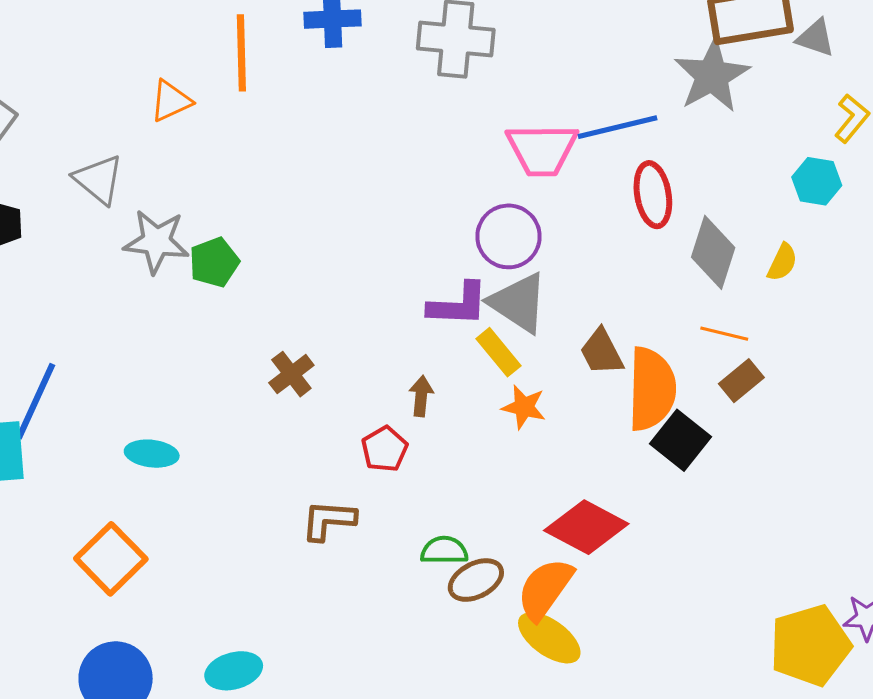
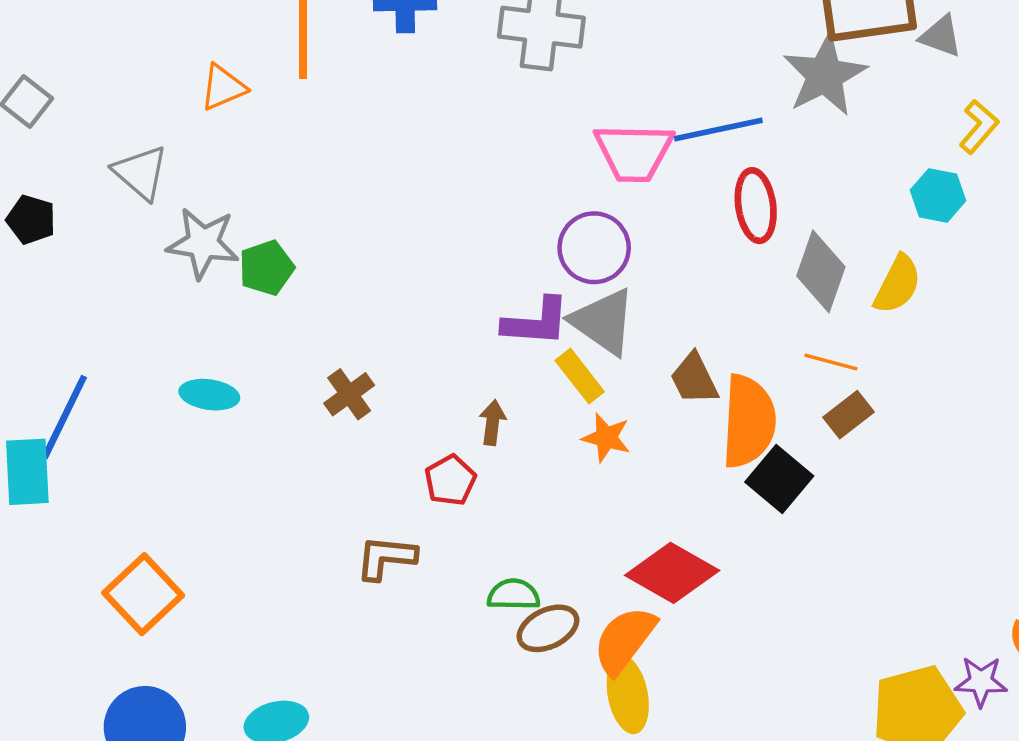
yellow semicircle: (782, 262) -> (897, 284), size x1.4
cyan ellipse: (152, 454) -> (209, 395), moved
yellow ellipse: (549, 638) -> (628, 695), turned 42

